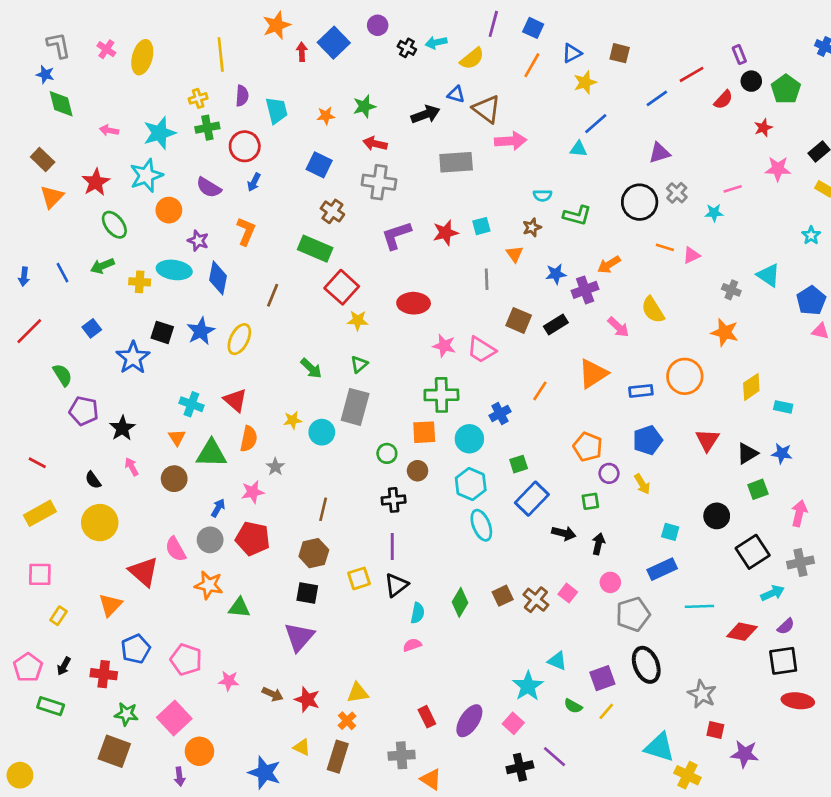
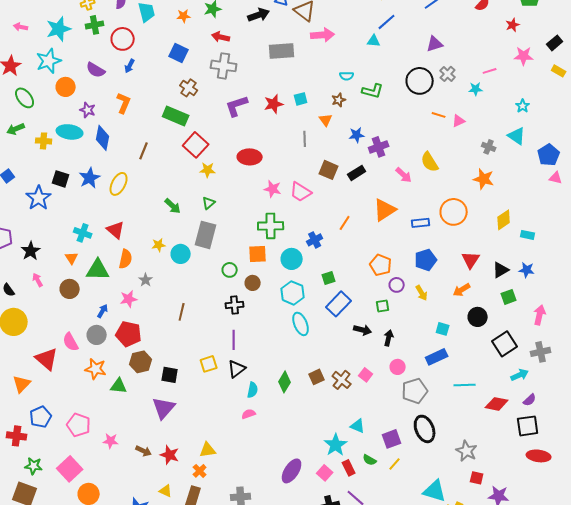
cyan star: (811, 235) -> (523, 106), moved
orange arrow: (609, 265) -> (462, 290), moved
brown hexagon: (314, 553) -> (141, 362), moved
red rectangle: (427, 717) -> (349, 468), moved

